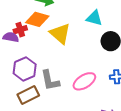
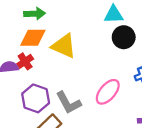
cyan triangle: (94, 18) -> (114, 15), moved
red cross: (20, 30) -> (25, 61), moved

